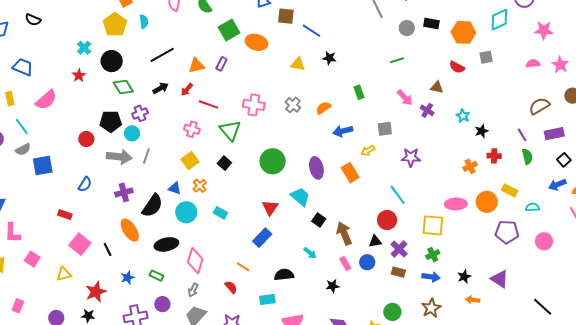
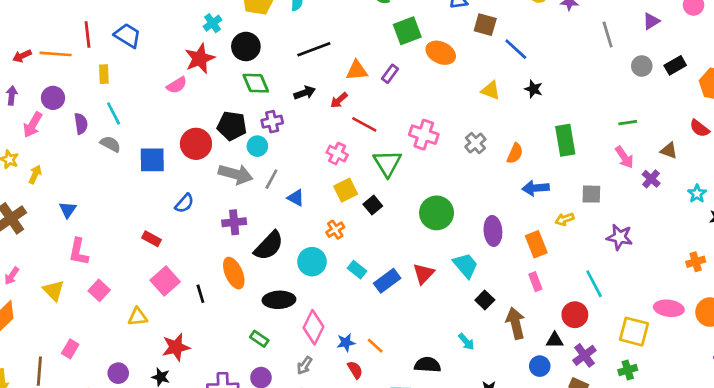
black rectangle: (431, 24) -> (675, 65), turned -49
green line: (397, 60) -> (628, 123), moved
red star: (79, 75) -> (200, 58), size x1.6
green rectangle: (359, 92) -> (565, 140), size x1.6
pink semicircle: (46, 100) -> (177, 85), moved, size x0.7
orange semicircle: (323, 108) -> (515, 153), turned 140
red circle: (86, 139) -> (196, 144), size x1.5
gray semicircle: (23, 149) -> (110, 144), turned -133
yellow square: (190, 161) -> (346, 190), moved
blue square: (43, 166) -> (152, 160), moved
blue triangle: (175, 188) -> (296, 198), moved
blue rectangle: (262, 238) -> (387, 281), moved
pink rectangle: (345, 263) -> (535, 282), moved
blue star: (128, 278) -> (346, 343), moved

